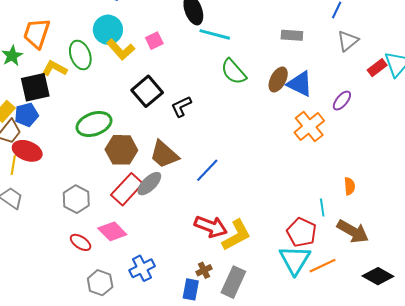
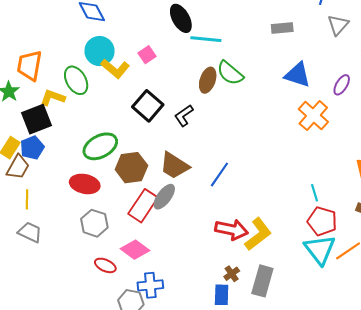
brown ellipse: (278, 79) -> (208, 80), moved
red ellipse: (27, 151) -> (85, 184), moved
cyan line: (322, 208) -> (315, 193), moved
blue cross: (142, 268) -> (150, 285), moved, turned 30

